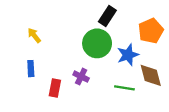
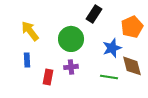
yellow arrow: (34, 35) -> (30, 31), size x1.5
green circle: (97, 43) -> (71, 39), moved
purple cross: (81, 77) -> (71, 67), turned -32

